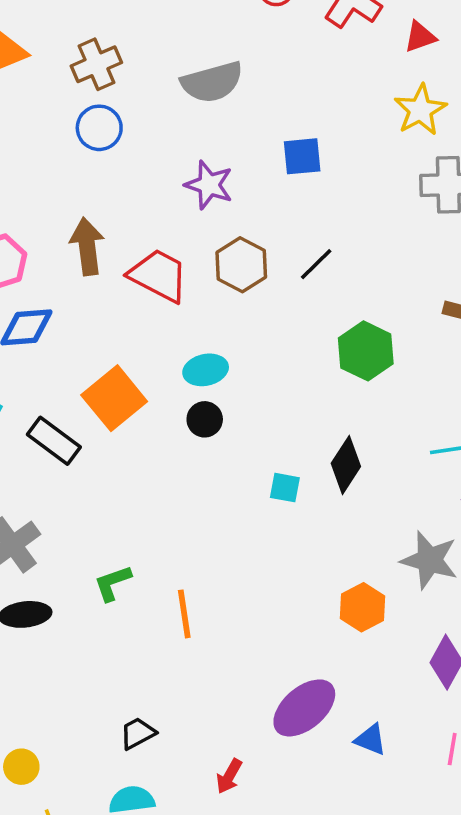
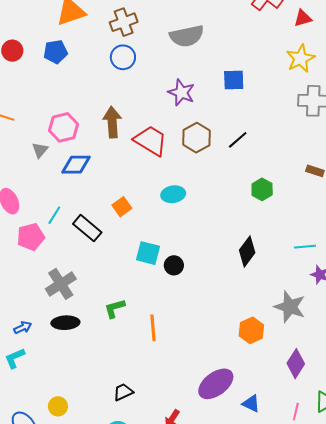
green hexagon: (366, 351) -> (262, 189), size x0.7
orange square: (114, 398) -> (122, 207), size x0.6
black circle: (205, 419) -> (174, 265), moved
cyan square: (285, 488) -> (148, 253), moved, size x1.4

